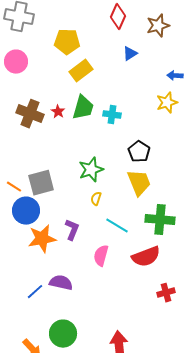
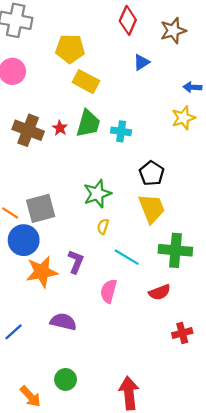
yellow rectangle: (81, 71) -> (86, 82), turned 65
red semicircle: (146, 257) -> (160, 292), size x0.7
blue line: (35, 292) -> (13, 332), moved
green circle: (63, 334) -> (66, 379), size x0.7

